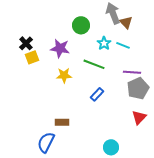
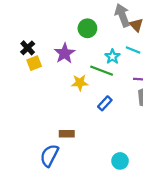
cyan star: (104, 43) -> (112, 57), moved
purple star: (60, 48) -> (65, 53), turned 30
yellow star: (64, 75) -> (80, 83), moved

